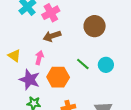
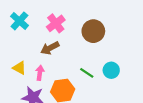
pink cross: (51, 13) -> (56, 23), moved
yellow triangle: (14, 56) -> (19, 68), moved

